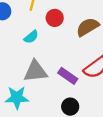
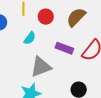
purple rectangle: (68, 76) -> (64, 48), moved

